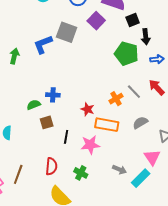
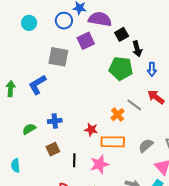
purple square: (96, 21) -> (86, 41), turned 30
blue L-shape: (43, 44) -> (37, 85), moved
blue arrow: (157, 59) -> (152, 69), turned 104
green semicircle: (34, 105) -> (29, 129), moved
gray semicircle: (140, 123) -> (146, 146), moved

